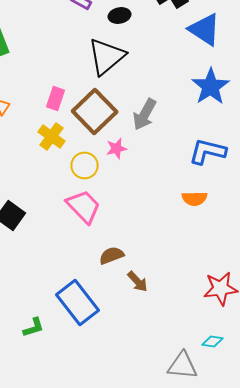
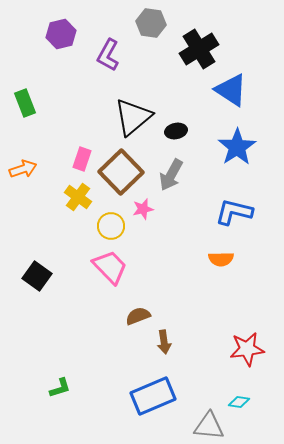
black ellipse: (120, 16) -> (176, 131), moved
brown arrow: (138, 282) -> (164, 342), turned 35
blue rectangle: (78, 302) -> (153, 396), moved, turned -75

